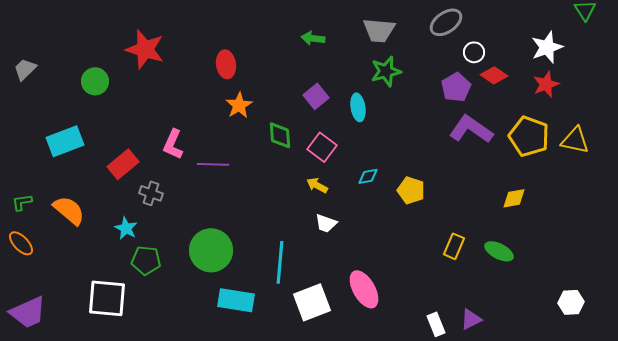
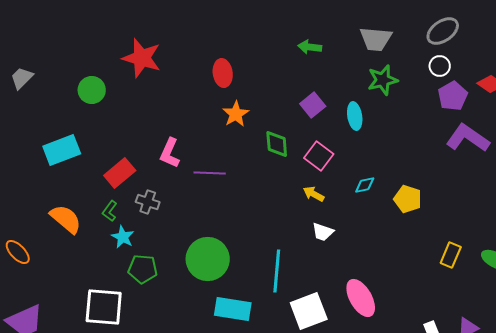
white circle: (474, 52) -> (440, 66), moved
green L-shape: (22, 202) -> (110, 211), moved, turned -45

